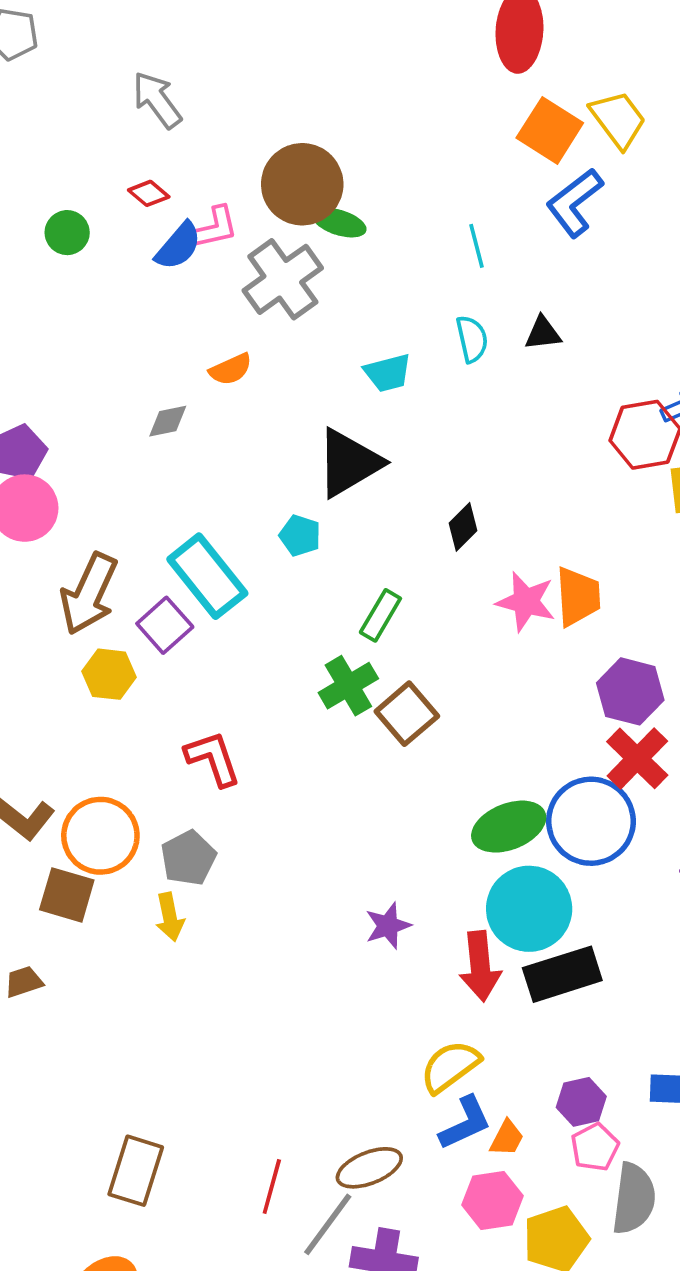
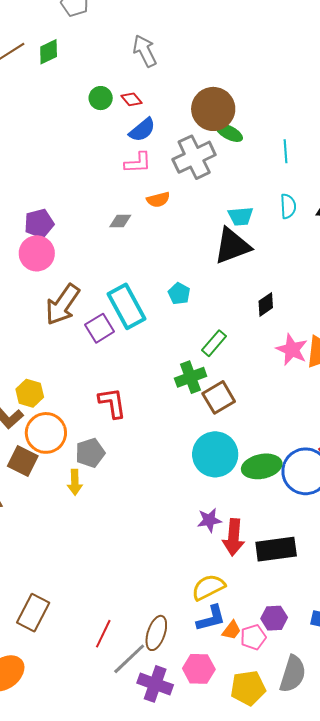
pink L-shape: (214, 228) -> (138, 163), moved
green circle: (67, 233) -> (101, 98), moved
cyan line: (476, 246) -> (285, 151), moved
black triangle: (349, 463) -> (232, 246), moved
yellow hexagon: (109, 674) -> (30, 393), moved
cyan circle: (529, 909) -> (215, 454), moved
purple star: (388, 926) -> (209, 520), moved
pink pentagon: (595, 1147) -> (253, 637), moved
brown ellipse: (369, 1168) -> (156, 633), turned -60
pink hexagon: (493, 1200) -> (199, 669), moved

